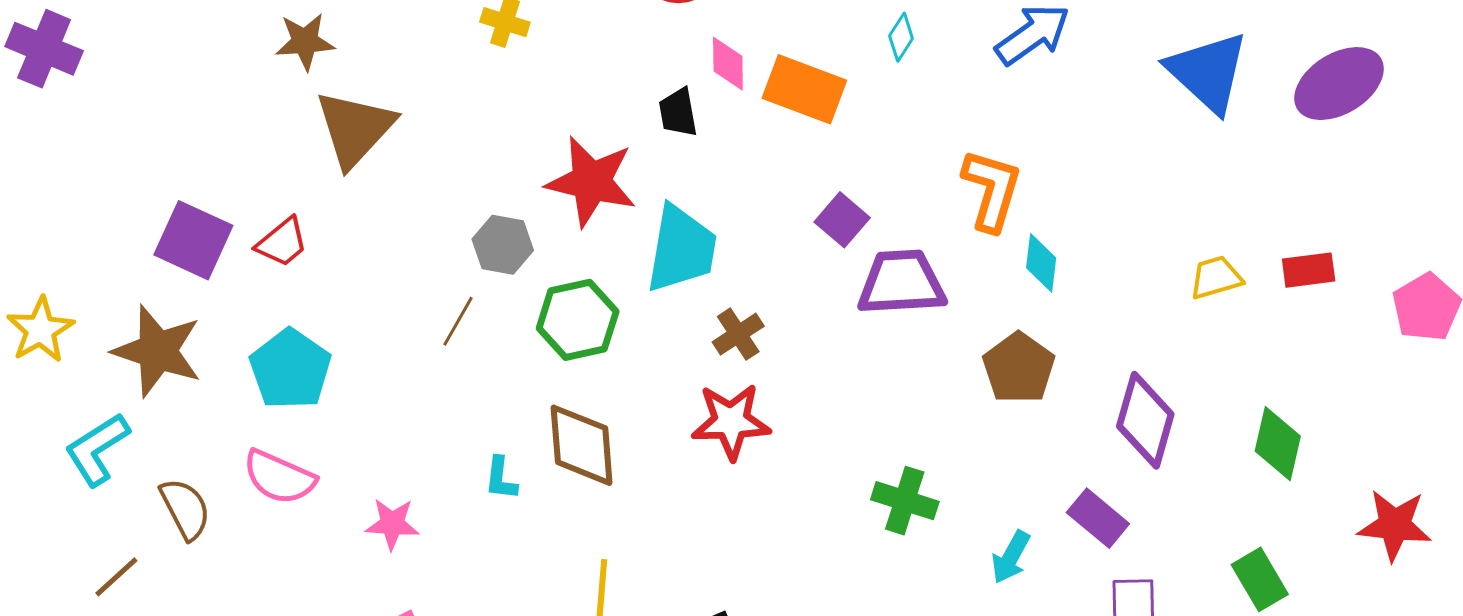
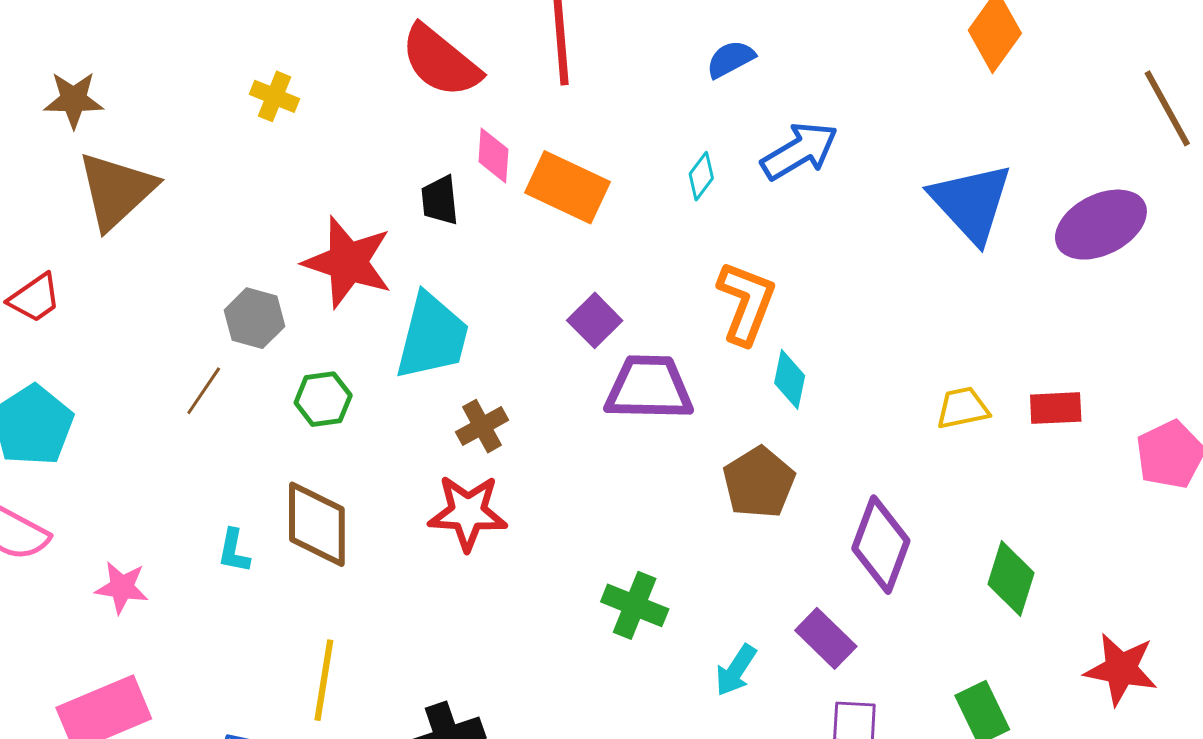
cyan diamond: (901, 37) -> (701, 176), moved
green hexagon: (578, 320) -> (323, 399), size x0.7

